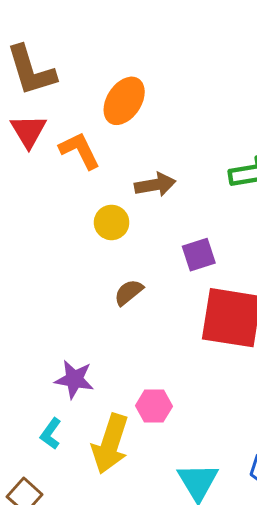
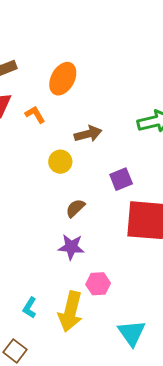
orange L-shape: (80, 150) -> (35, 114), size x0.7
purple star: (74, 379) -> (71, 247), moved

